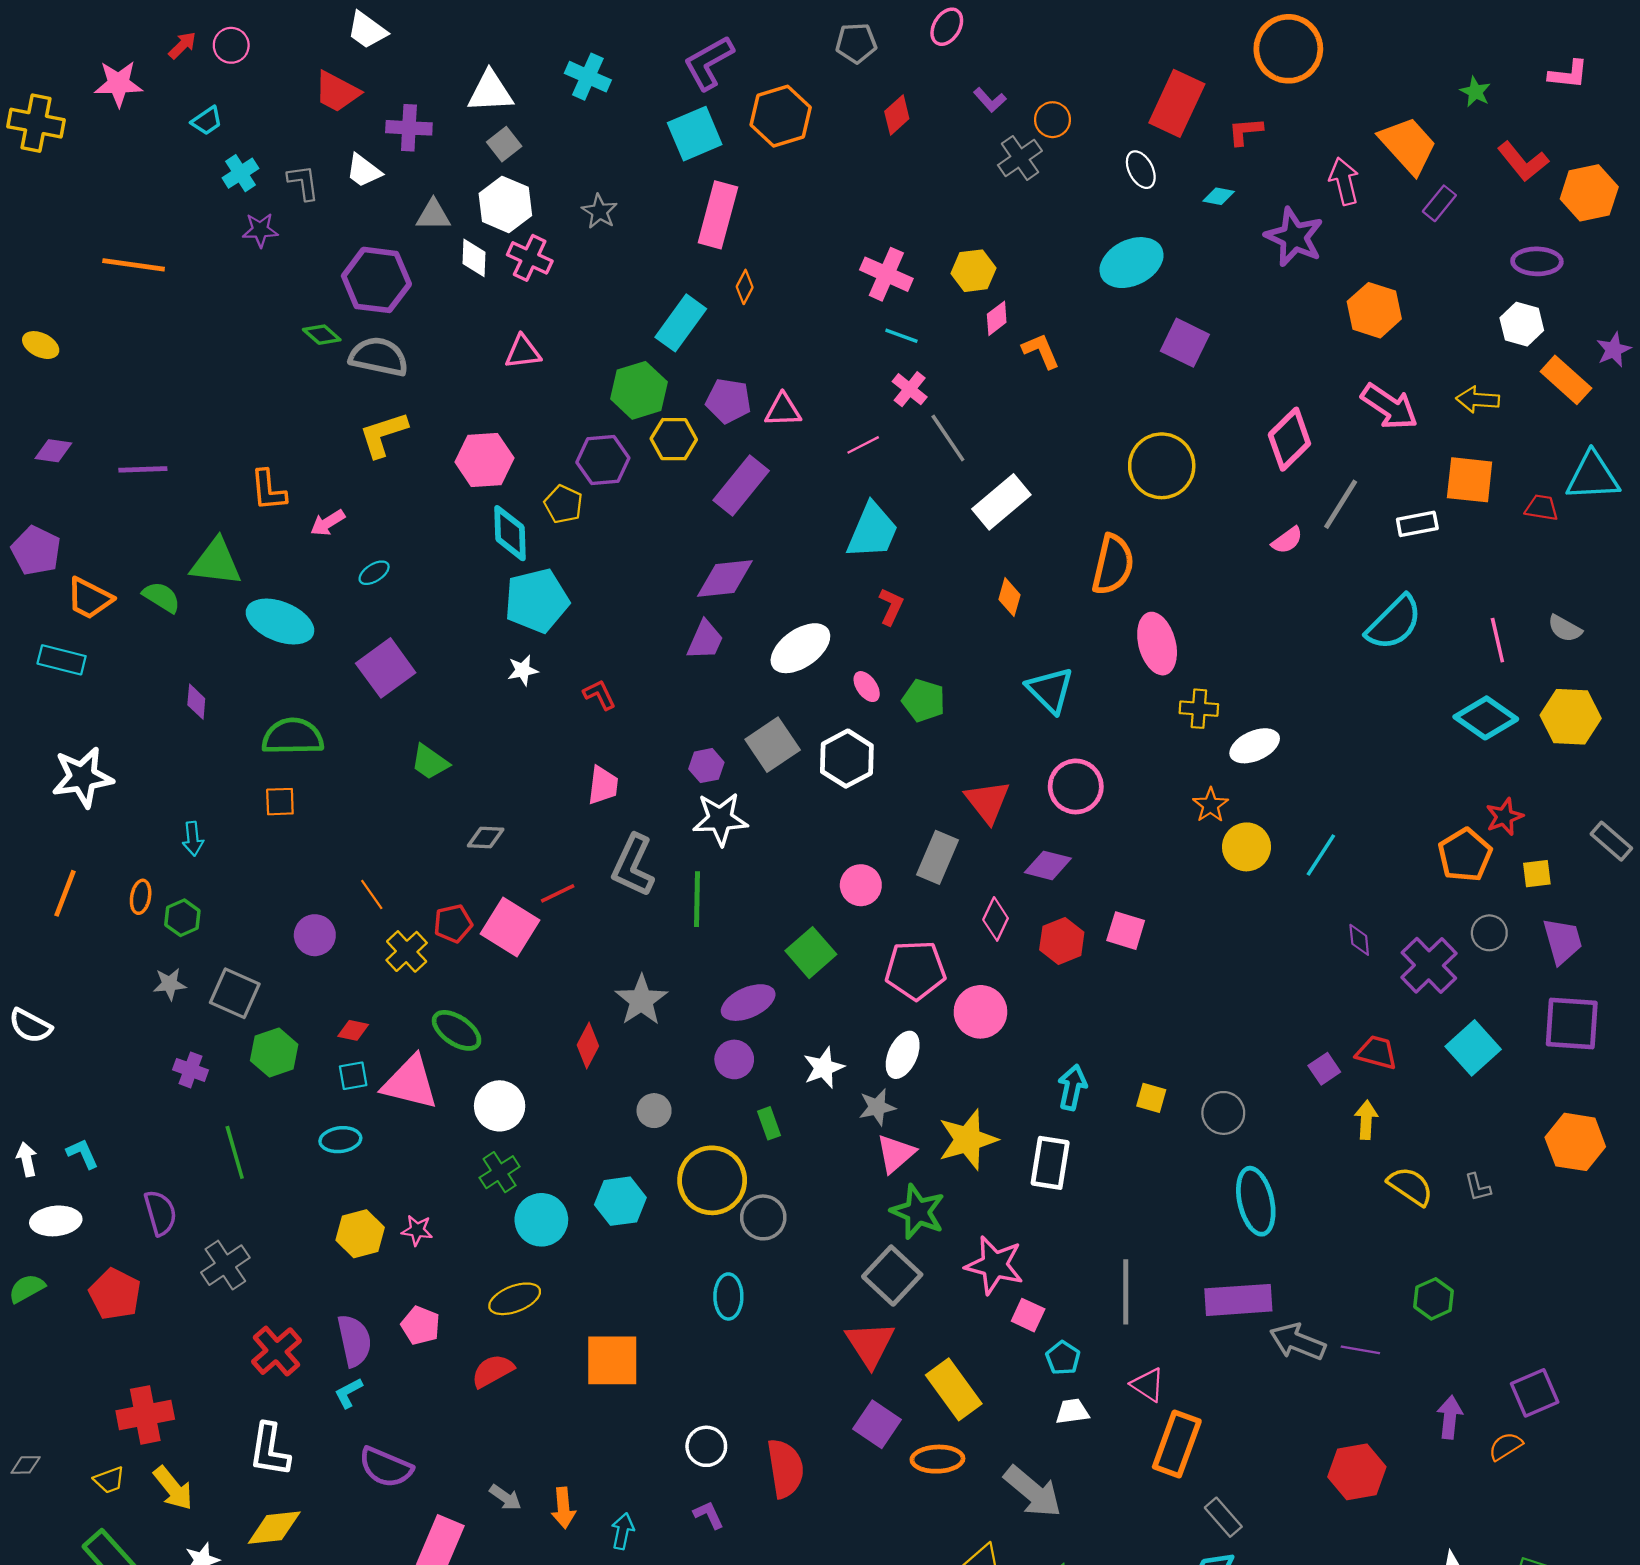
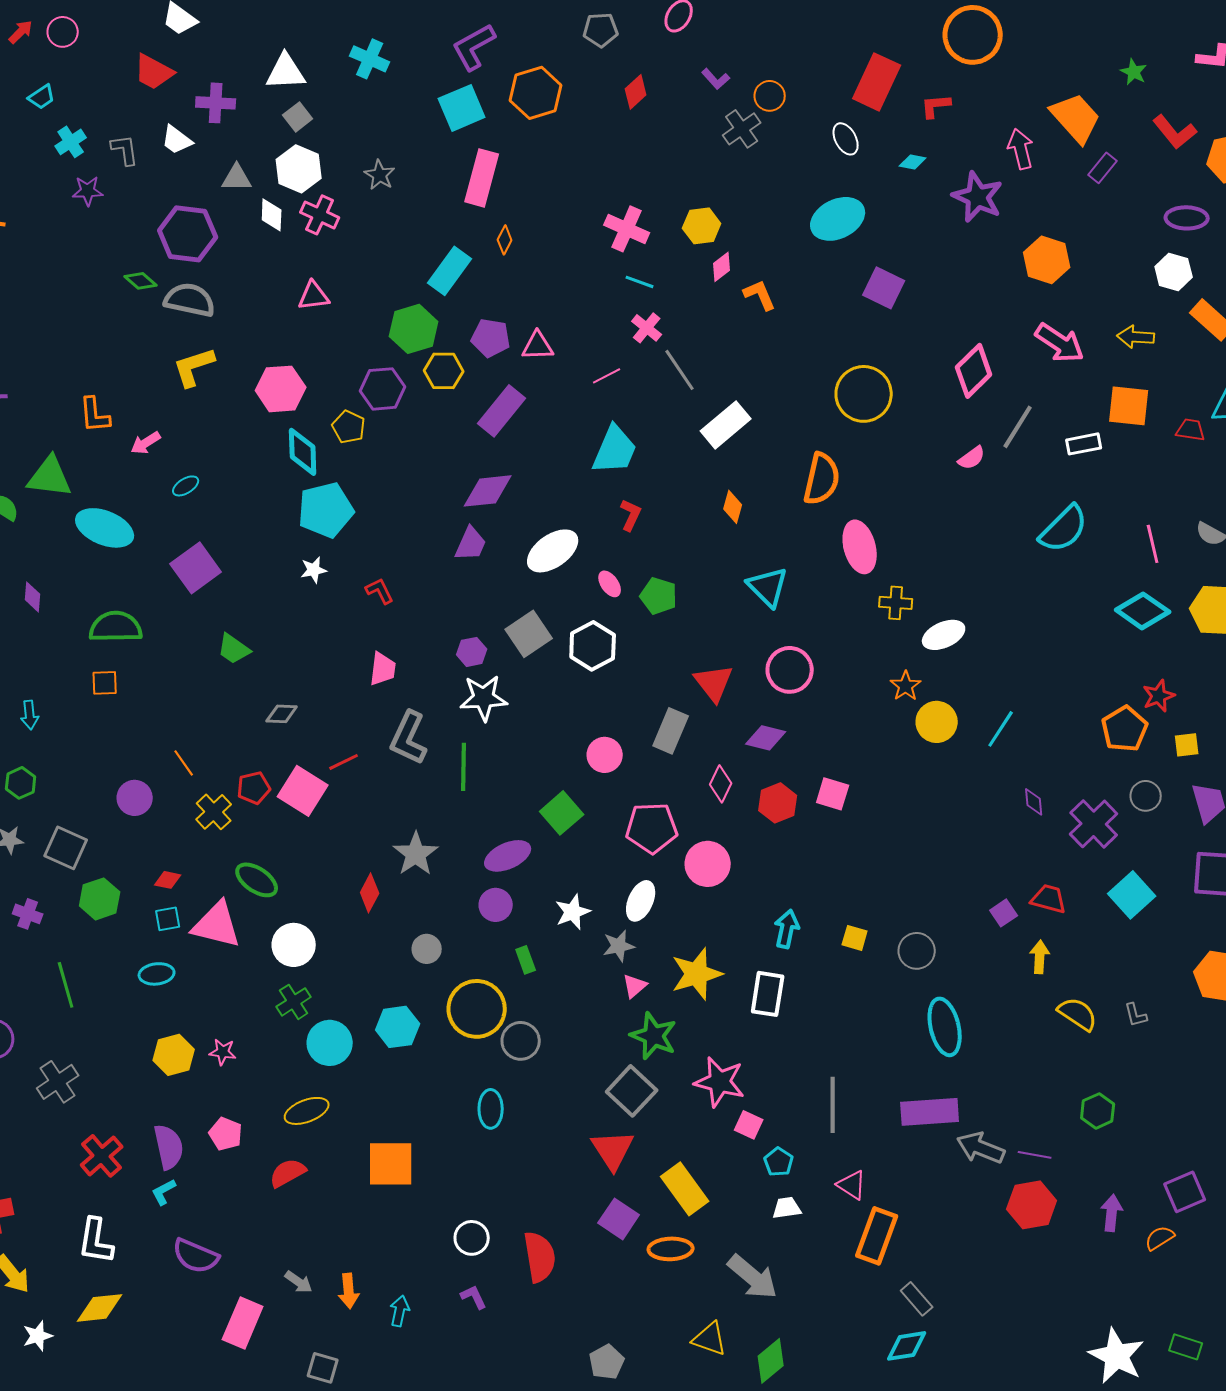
pink triangle: (896, 1154) -> (635, 986), size x0.7
red hexagon: (1357, 1472) -> (1032, 1205), moved

